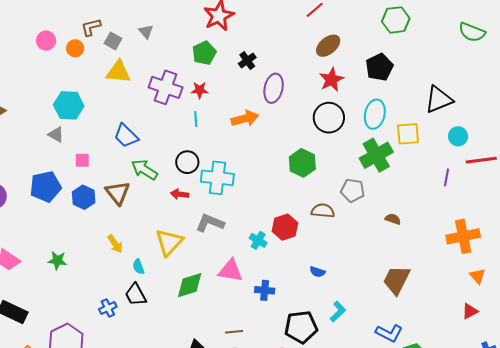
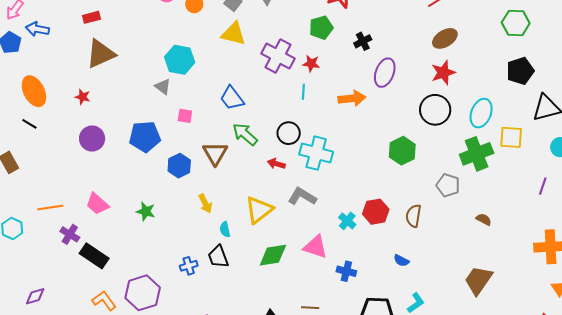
black pentagon: (379, 67) -> (520, 71), moved
blue hexagon: (84, 197) -> (179, 166), moved
brown semicircle: (323, 211) -> (414, 216), moved, turned -95

